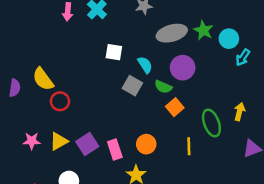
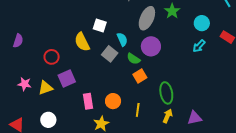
green star: (203, 30) -> (172, 11), moved
gray ellipse: (172, 33) -> (147, 18), turned -60
cyan circle: (229, 39) -> (202, 23), moved
yellow semicircle: (43, 79) -> (82, 42), moved
yellow arrow: (240, 112) -> (168, 116), moved
purple square: (87, 144) -> (67, 78), moved
yellow line: (189, 146) -> (138, 110), moved

